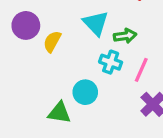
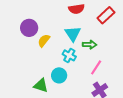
cyan cross: (111, 62) -> (69, 55), moved

